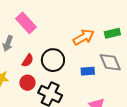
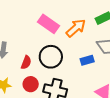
pink rectangle: (26, 23) -> (49, 24), moved

